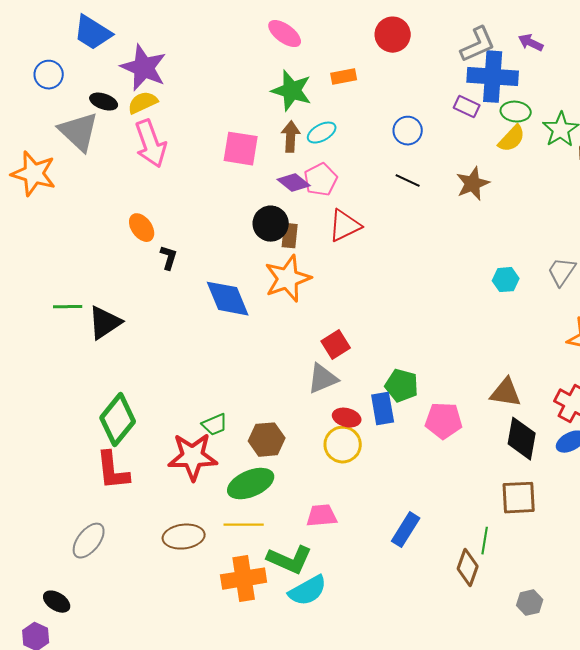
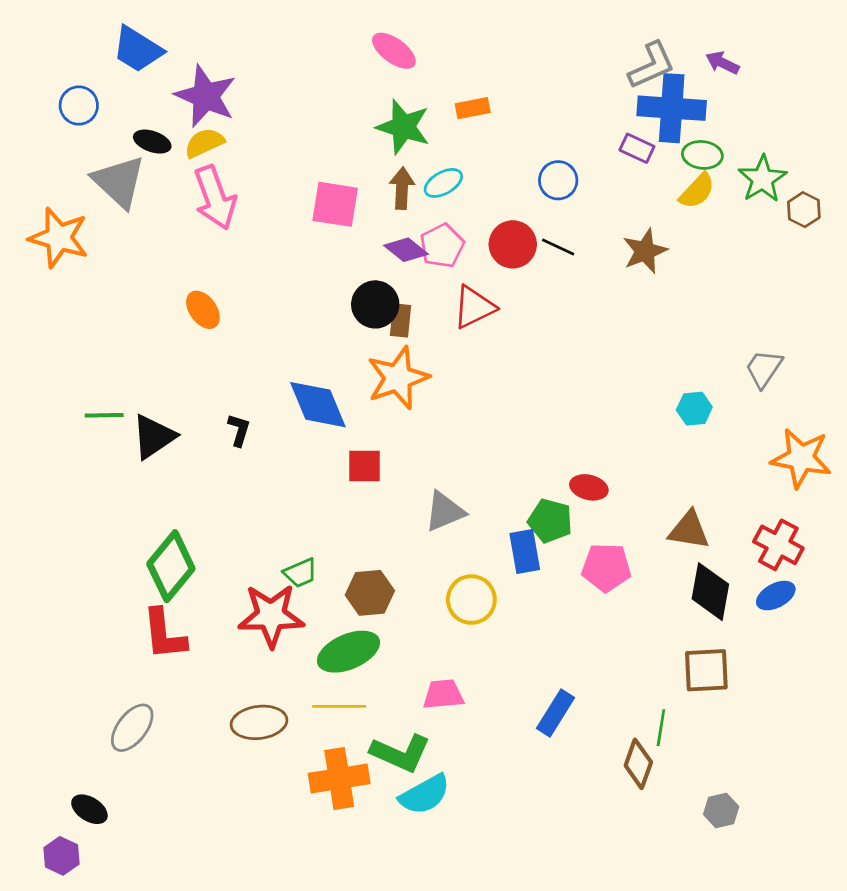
red circle: (393, 35) -> (513, 244), moved
black L-shape: (169, 258) -> (239, 430), moved
cyan hexagon: (506, 280) -> (694, 409), moved
red square: (336, 345) -> (365, 466), moved, turned 32
red ellipse: (347, 418) -> (589, 487), moved

